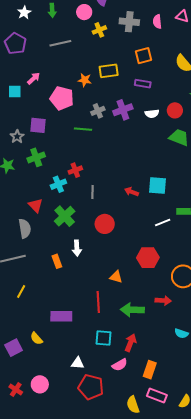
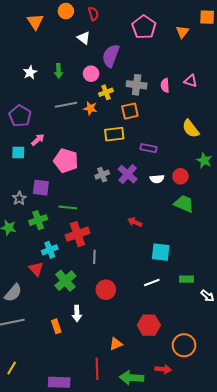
purple pentagon: (15, 44) -> (20, 116), moved
orange square: (143, 56) -> (130, 111), moved
orange star: (85, 80) -> (90, 108), moved
purple cross: (123, 110) -> (128, 174), turned -30
green line: (83, 129) -> (68, 207), moved
red cross: (75, 170) -> (78, 234), size x1.6
cyan cross: (58, 184) -> (50, 250), moved
red arrow: (131, 192) -> (135, 222), moved
white line: (163, 223) -> (152, 282), moved
gray semicircle: (25, 228) -> (13, 293), moved, turned 48
orange triangle: (116, 277) -> (116, 344), turned -40
yellow line: (21, 292) -> (12, 368), moved

